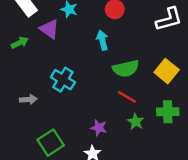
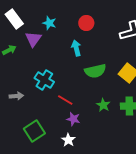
purple triangle: (49, 29) -> (33, 39), turned 30
red line: (127, 97) -> (65, 100), moved
green star: (136, 122) -> (103, 105), moved

